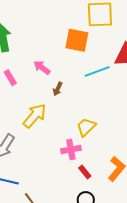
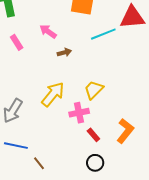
brown arrow: (58, 89) -> (64, 52), turned -128
yellow arrow: (35, 116) -> (53, 94), moved

